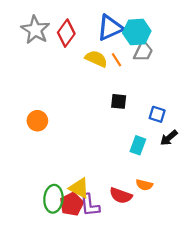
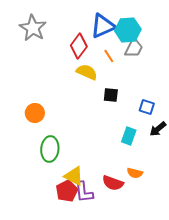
red diamond: (66, 33) -> (79, 46), moved
yellow semicircle: (96, 59) -> (87, 72), moved
green ellipse: (53, 199) -> (50, 149), moved

